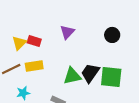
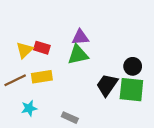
purple triangle: (67, 32) -> (80, 37), turned 42
black circle: (112, 35) -> (133, 66), moved
green triangle: (72, 76) -> (78, 55), moved

